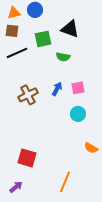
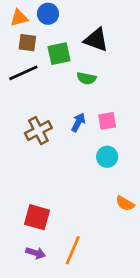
brown square: (12, 31) -> (27, 43), moved
orange line: (65, 182) -> (73, 250), moved
purple arrow: (16, 187) -> (36, 253), moved, turned 56

